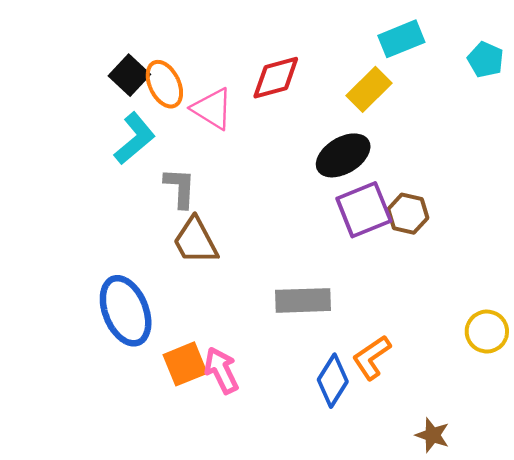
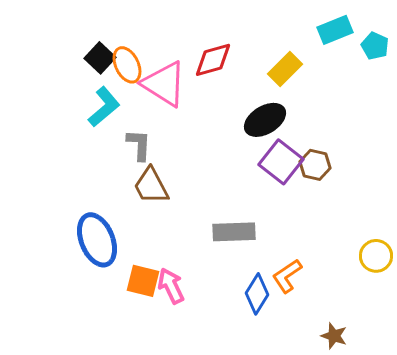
cyan rectangle: (401, 39) -> (335, 30), moved
pink triangle: (212, 109) -> (164, 84), size x1.4
purple square: (364, 210) -> (281, 162), turned -30
orange square: (185, 364) -> (143, 281), turned 36

